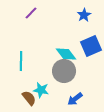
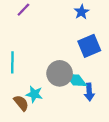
cyan diamond: (66, 54) -> (76, 80), moved
blue arrow: (75, 99) -> (89, 92), moved, turned -56

